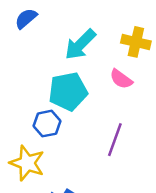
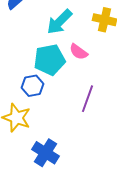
pink semicircle: (121, 79) -> (79, 52), moved

